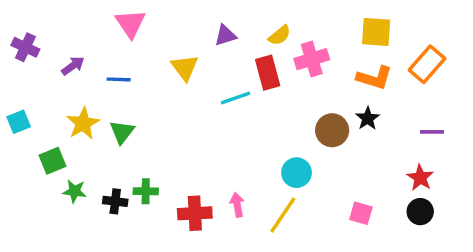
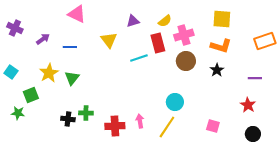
pink triangle: (130, 23) -> (77, 14), turned -30
orange rectangle: (427, 64) -> (265, 41), moved, turned 30
cyan square: (19, 122) -> (11, 72), turned -32
brown circle: (332, 130) -> (186, 61), moved
green star: (75, 191) -> (18, 113), moved
black circle: (420, 212) -> (253, 134), moved

